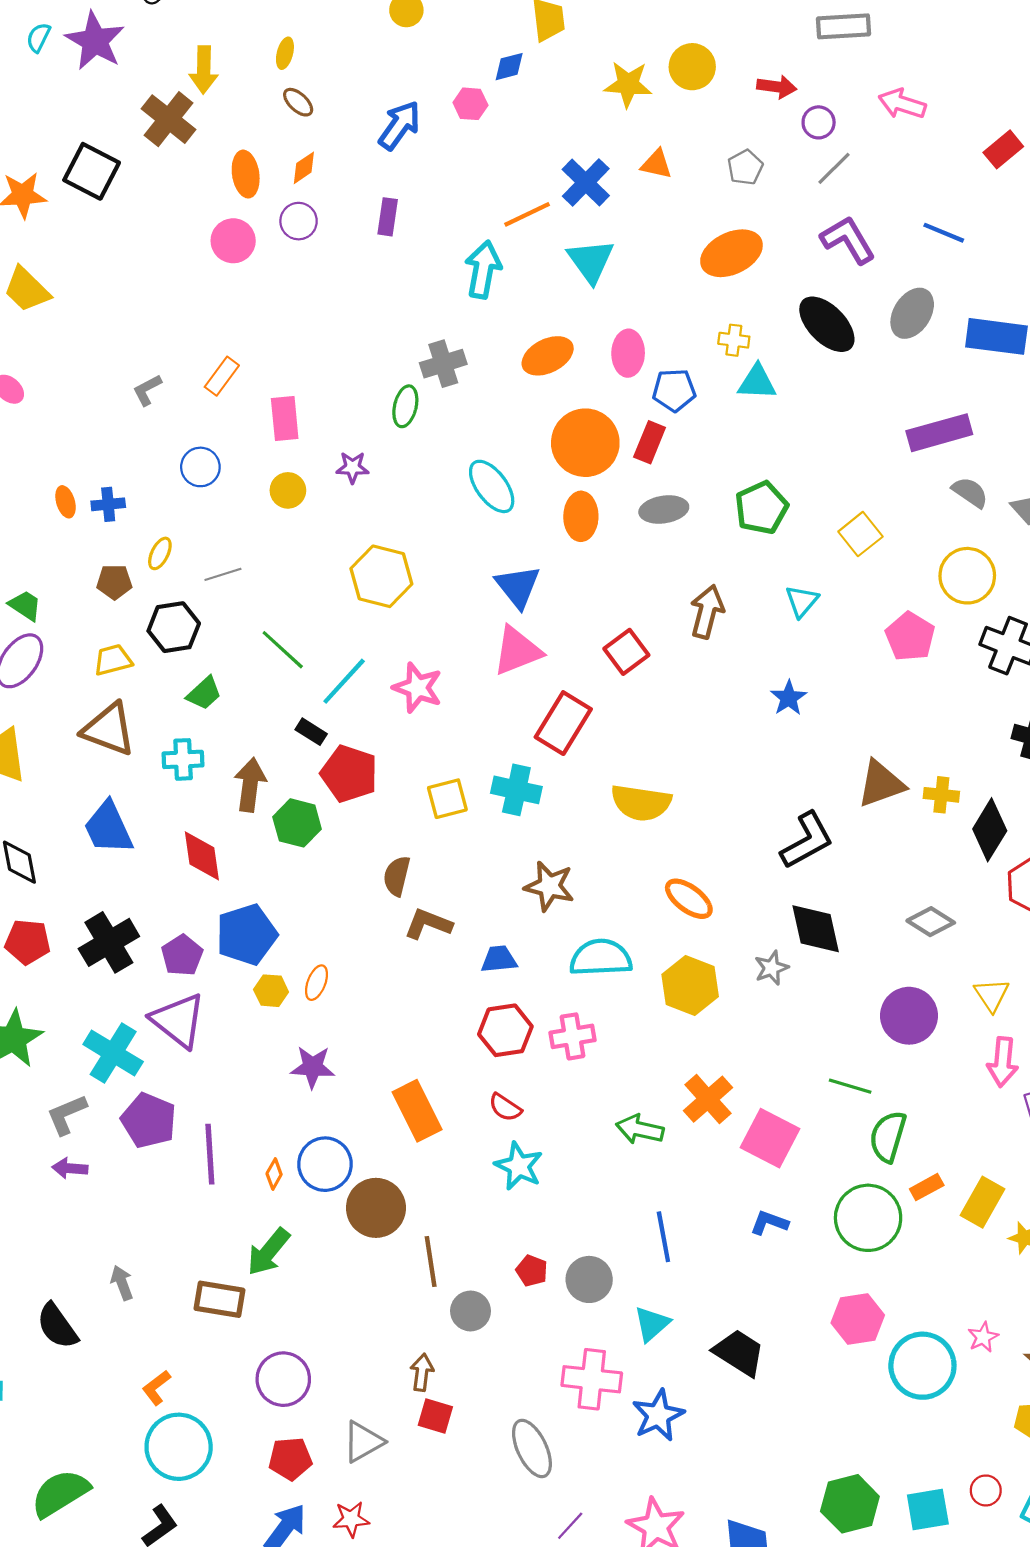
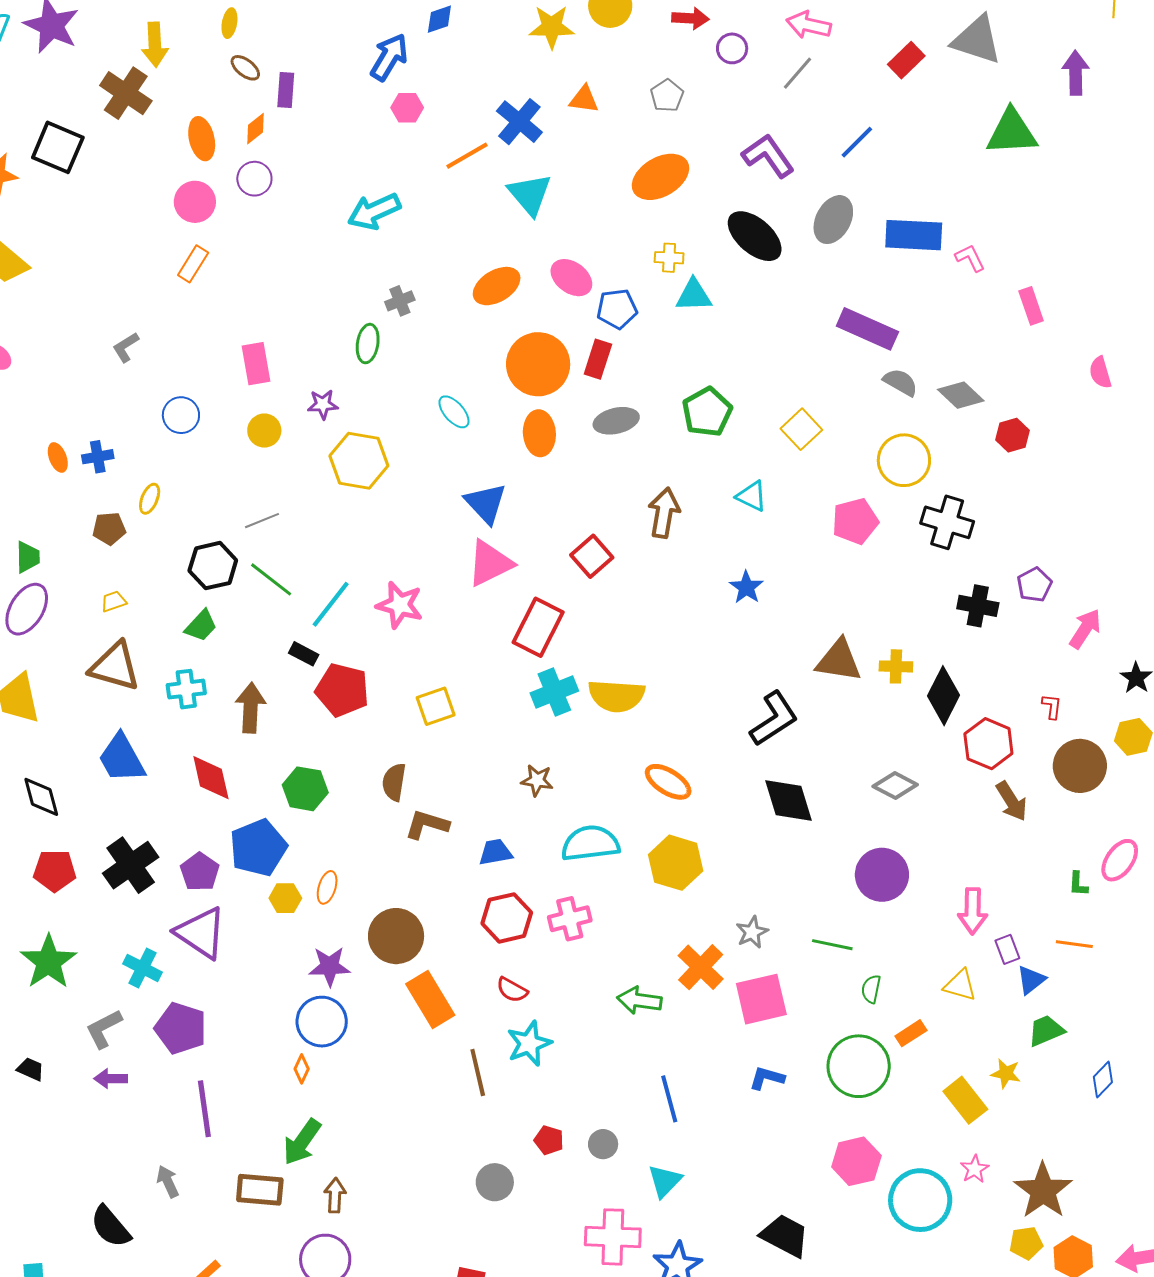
pink hexagon: (470, 104) -> (407, 108), moved
blue arrow: (400, 125) -> (389, 57), moved
gray line: (834, 168) -> (798, 73), moved
purple rectangle: (388, 217) -> (286, 90), moved
blue line: (944, 233) -> (857, 142), turned -63
cyan arrow: (483, 270) -> (374, 211), moved, turned -120
pink ellipse: (628, 353) -> (571, 278), turned -51
gray cross: (443, 364) -> (400, 301), size x0.7
orange rectangle: (222, 376) -> (193, 264), moved
purple rectangle: (939, 433) -> (867, 329), turned 44
cyan ellipse: (492, 486) -> (454, 412), size x0.7
gray line: (223, 574) -> (262, 521), moved
yellow hexagon: (381, 576) -> (359, 461), moved
cyan triangle: (802, 601) -> (752, 496), turned -40
green trapezoid: (25, 605) -> (28, 557), turned 60
black hexagon: (174, 627) -> (213, 566), moved
pink pentagon: (910, 637) -> (855, 521), turned 30
yellow trapezoid: (113, 660) -> (114, 601), size x0.7
brown triangle: (881, 784) -> (839, 661), turned 33
cyan cross: (516, 790) -> (554, 692), moved, turned -30
green hexagon: (297, 823) -> (305, 789), moved
brown star: (549, 886) -> (537, 780), size x0.7
gray star: (772, 968) -> (752, 932), moved
yellow triangle: (992, 995) -> (960, 985), moved, turned -36
cyan cross: (113, 1053) -> (143, 968), size x0.7
green semicircle: (888, 1137) -> (871, 989), size x0.6
pink square: (770, 1138) -> (761, 999), turned -36
purple line: (210, 1154) -> (204, 1109), moved
blue circle: (325, 1164) -> (322, 1022), moved
cyan star: (519, 1166) -> (529, 1044), turned 30
yellow rectangle: (983, 1202) -> (965, 1100), moved, turned -63
brown circle: (376, 1208) -> (396, 936), moved
brown line: (431, 1261) -> (478, 1073), moved
gray circle: (589, 1279) -> (603, 1144), size x0.7
black trapezoid: (739, 1353) -> (785, 1236), moved
brown arrow: (422, 1372) -> (335, 1195), moved

